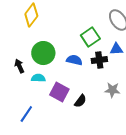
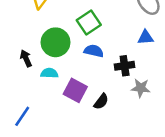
green square: (90, 37) -> (89, 23), moved
black cross: (99, 60) -> (125, 66), moved
blue line: (26, 114) -> (22, 116), moved

